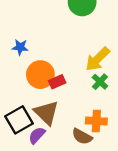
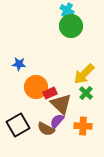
brown triangle: (46, 113) -> (61, 104), moved
purple semicircle: (37, 135) -> (57, 121), moved
brown semicircle: (82, 136) -> (46, 129), moved

